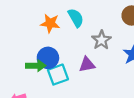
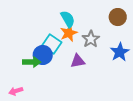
orange star: (50, 23) -> (69, 33), moved, turned -30
cyan square: (58, 75) -> (52, 44), moved, turned -36

